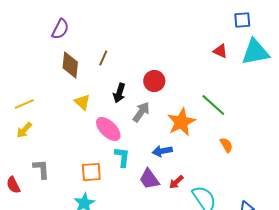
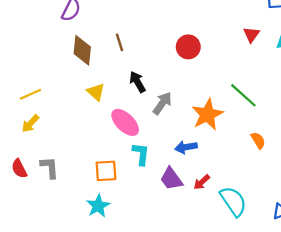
red triangle: (220, 51) -> (251, 34), turned 42
brown line: (103, 58) -> (119, 42), turned -42
red circle: (154, 81) -> (188, 47), moved
black arrow: (119, 93) -> (138, 82), turned 132
red semicircle: (13, 185) -> (19, 169), moved

